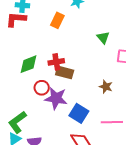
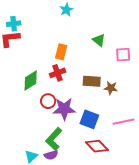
orange rectangle: (57, 20) -> (61, 52), moved
brown rectangle: (65, 72) -> (92, 81), moved
green L-shape: (17, 122) -> (54, 139), moved

